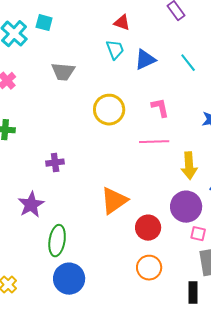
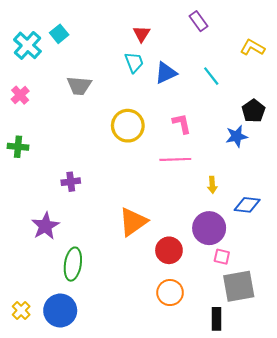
cyan square: (44, 23) -> (59, 34), turned 36
red triangle: (122, 23) -> (142, 34), turned 42
yellow arrow: (189, 166) -> (212, 185), size x0.6
blue circle: (69, 279) -> (60, 310), moved

